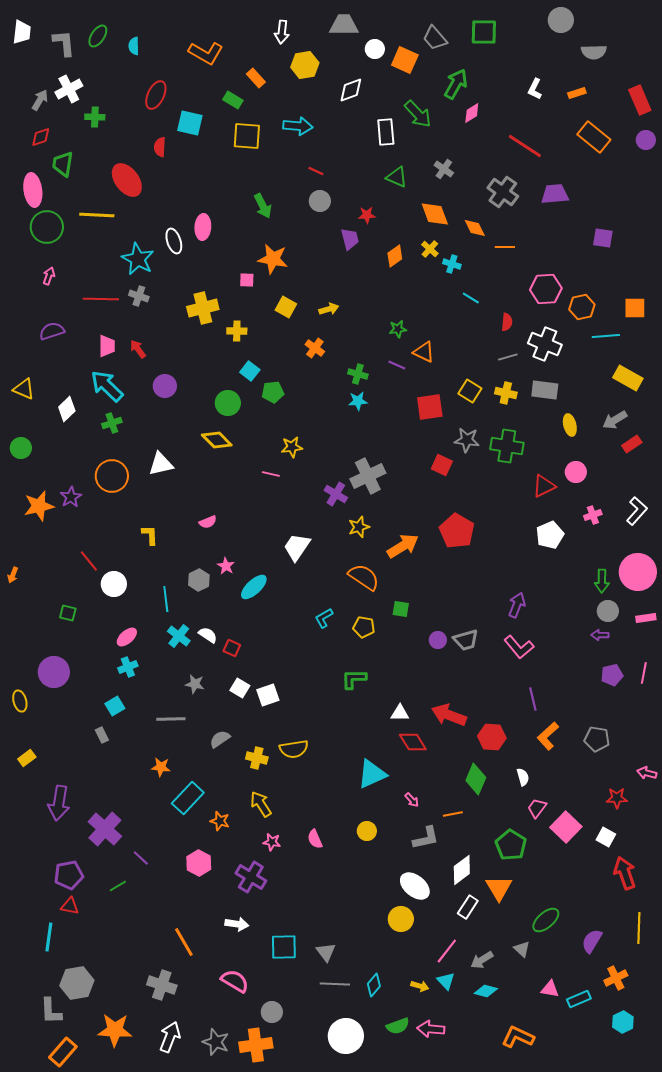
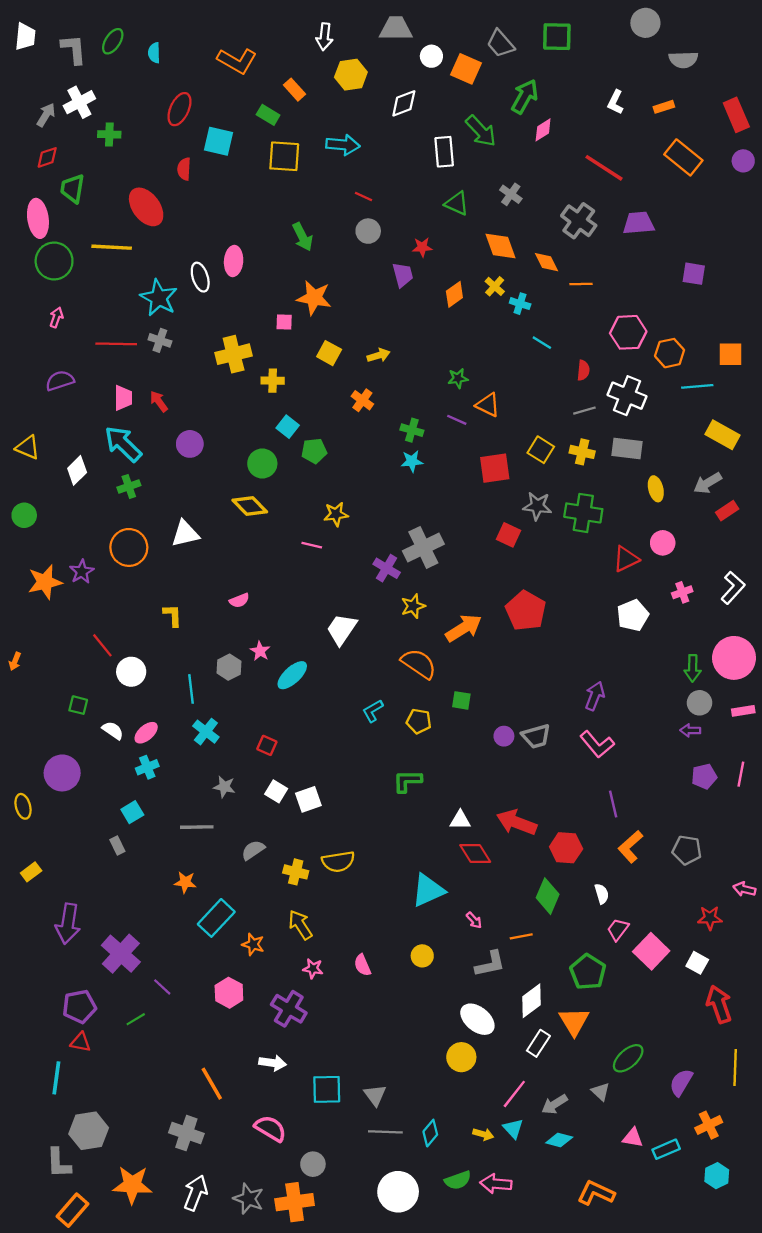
white semicircle: (208, 635) -> (113, 730), moved

